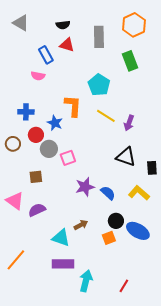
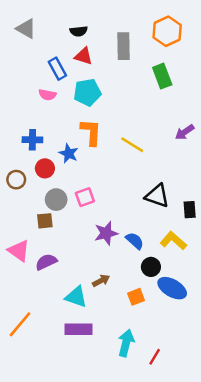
cyan pentagon: (99, 85) -> (87, 92), moved, turned 30
purple arrow: (129, 123) -> (185, 132), moved, turned 35
gray circle: (49, 149) -> (56, 200), moved
black circle: (116, 221) -> (151, 267), moved
cyan arrow: (86, 281) -> (126, 343), moved

